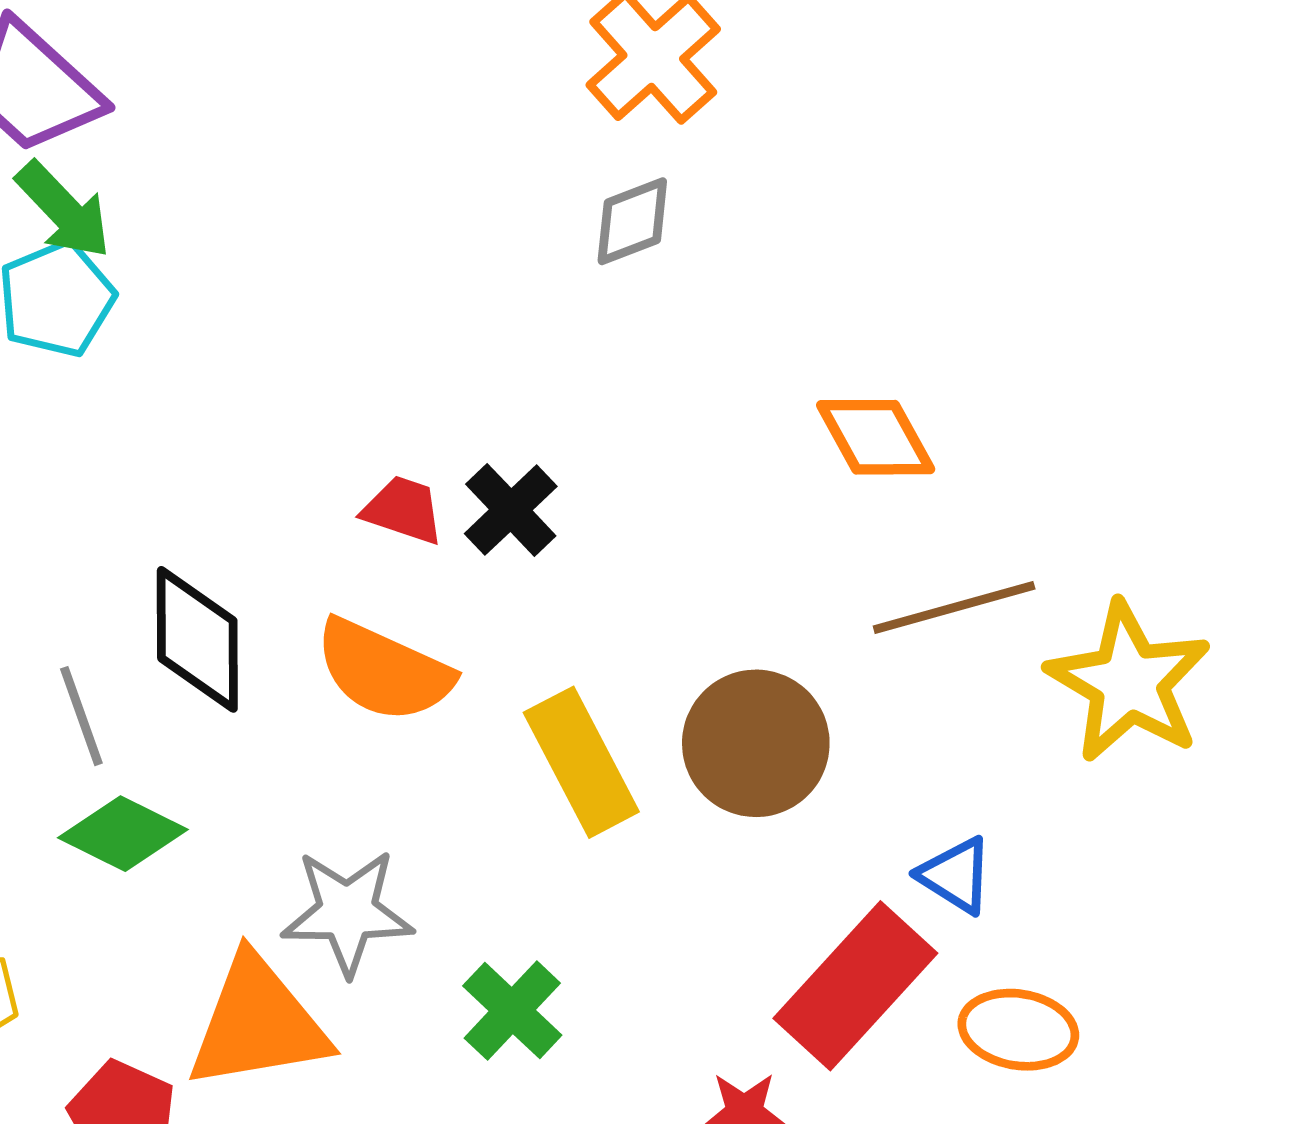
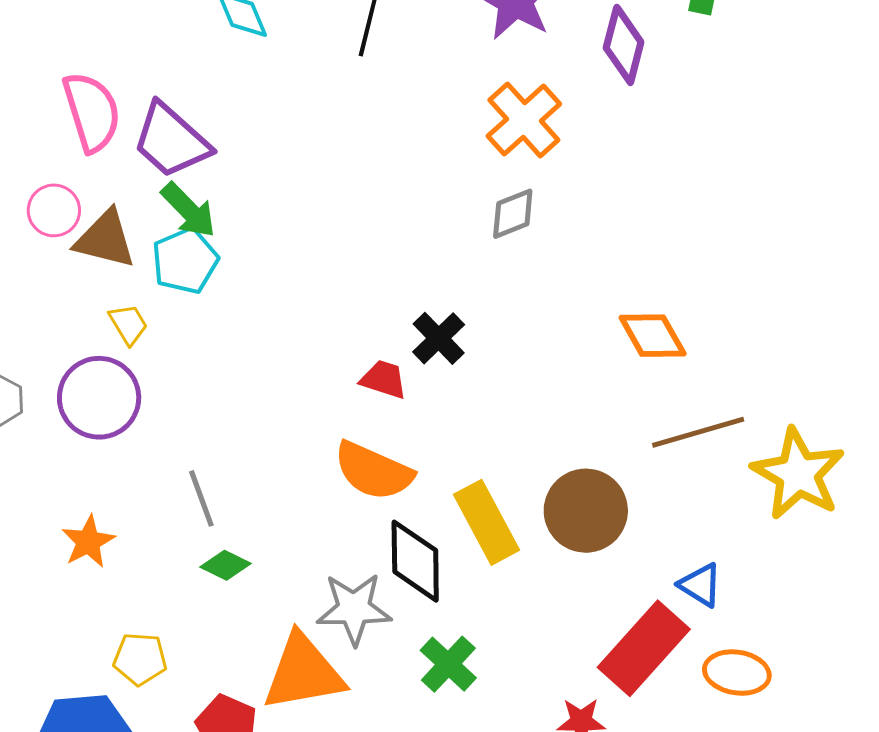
black cross: (511, 510) -> (439, 338), moved
black diamond: (197, 639) -> (415, 561), moved
green diamond: (123, 834) -> (226, 565), size x0.7

